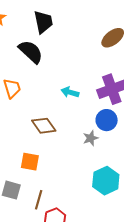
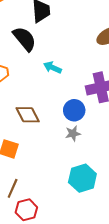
cyan arrow: (70, 92) -> (52, 68), moved
blue circle: (107, 120) -> (74, 110), moved

